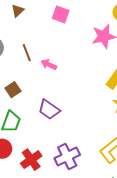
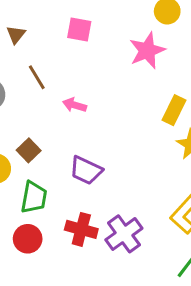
brown line: (27, 53) -> (37, 77), moved
red cross: (31, 160) -> (81, 229), moved, turned -30

